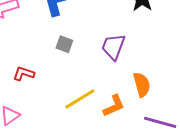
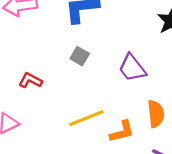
purple trapezoid: (113, 47) -> (132, 68), turned -68

